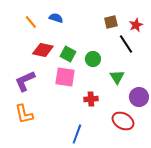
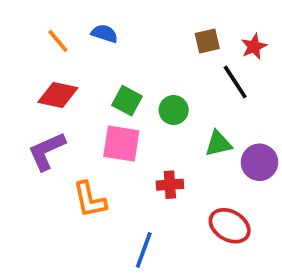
red diamond: (43, 50) -> (58, 95), moved
green triangle: (117, 77) -> (218, 144), turned 49
purple circle: (139, 97) -> (259, 162), moved
orange L-shape: (24, 114) -> (90, 200), moved

